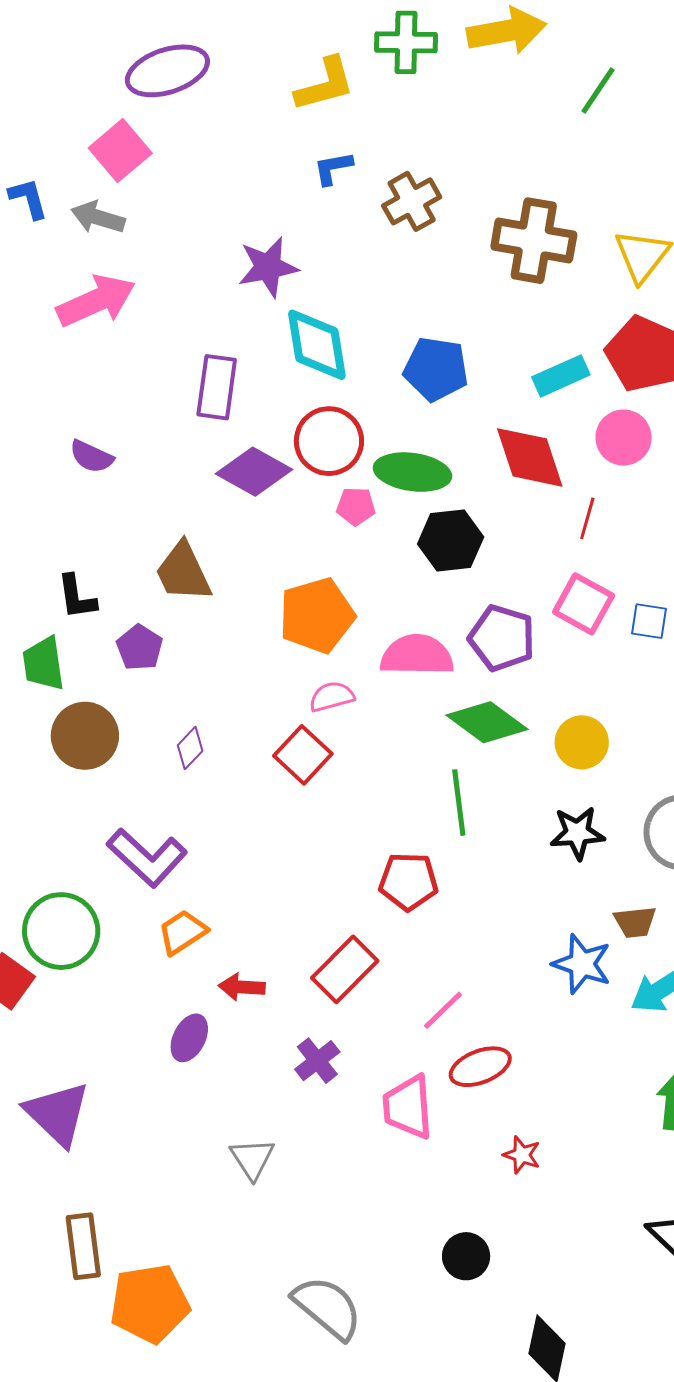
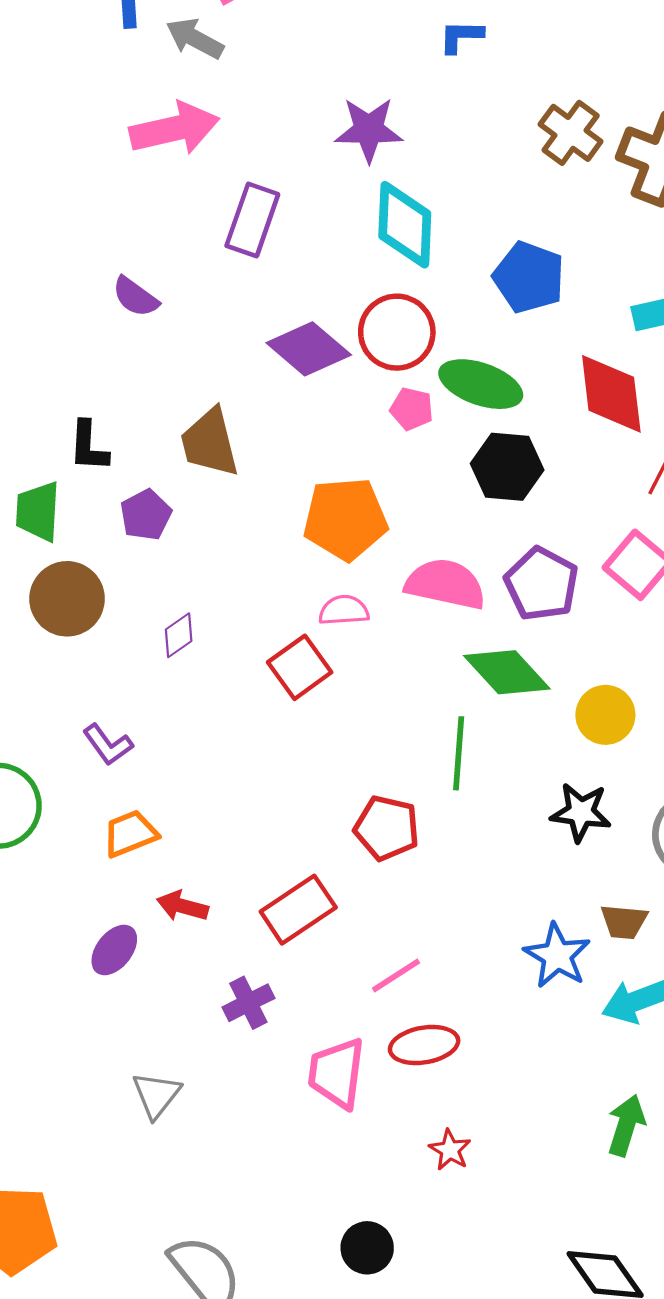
brown cross: (412, 201) -> (571, 133), moved, turned -36
purple rectangle: (217, 387) -> (252, 220), moved
purple L-shape: (147, 858) -> (108, 745), size x0.6

